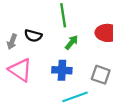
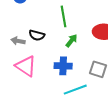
gray arrow: (12, 42) -> (18, 41), turned 80

